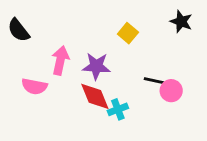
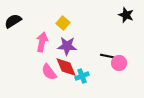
black semicircle: (19, 30) -> (13, 21), turned 96
yellow square: (128, 33) -> (63, 23), moved
pink semicircle: (34, 86) -> (49, 72), moved, turned 42

